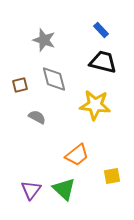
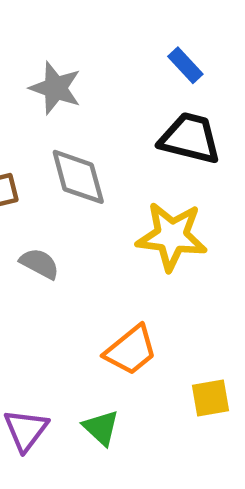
green triangle: (64, 189) -> (101, 428), size x0.7

